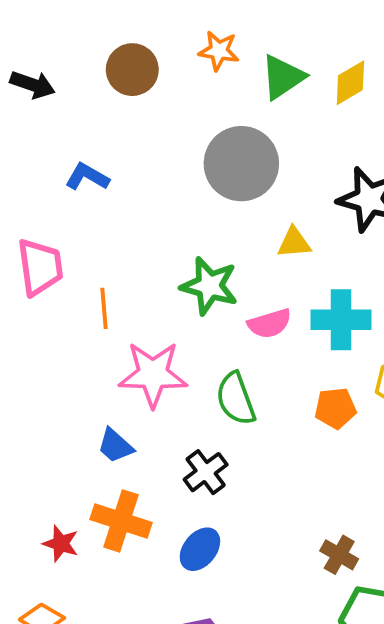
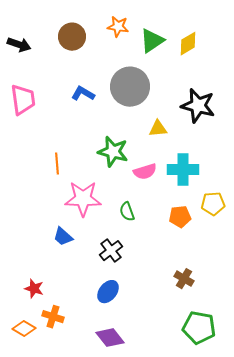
blue L-shape: (87, 177) -> (83, 94), moved
pink trapezoid: (40, 267) -> (23, 100), moved
green semicircle: (236, 399) -> (127, 212), size x0.7
orange cross: (121, 521) -> (53, 317), moved, size x0.7
brown cross: (339, 555) -> (184, 279), moved

